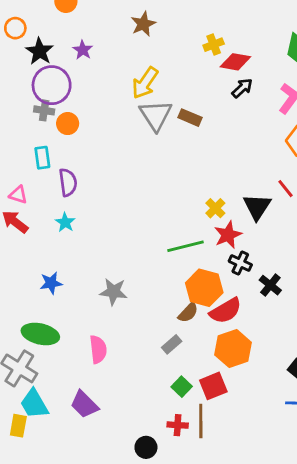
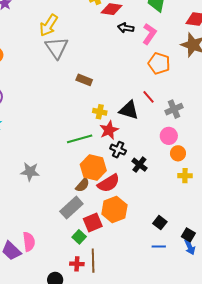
black arrow: (242, 88) -> (126, 28), moved, turned -126
brown rectangle: (190, 118) -> (84, 80), moved
black triangle: (257, 207) -> (129, 110), turned -45
yellow cross: (215, 208) -> (100, 112), turned -32
gray rectangle: (172, 344) -> (71, 208), size x1.6
pink semicircle: (98, 349) -> (29, 242), moved
red square: (213, 386) -> (93, 223), moved

